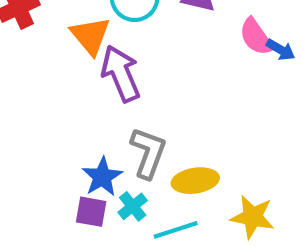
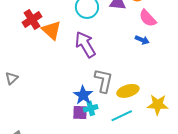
orange triangle: (90, 36) -> (51, 30), moved
blue arrow: (281, 50) -> (142, 40), moved
cyan cross: (133, 206) -> (91, 108), moved, turned 32

